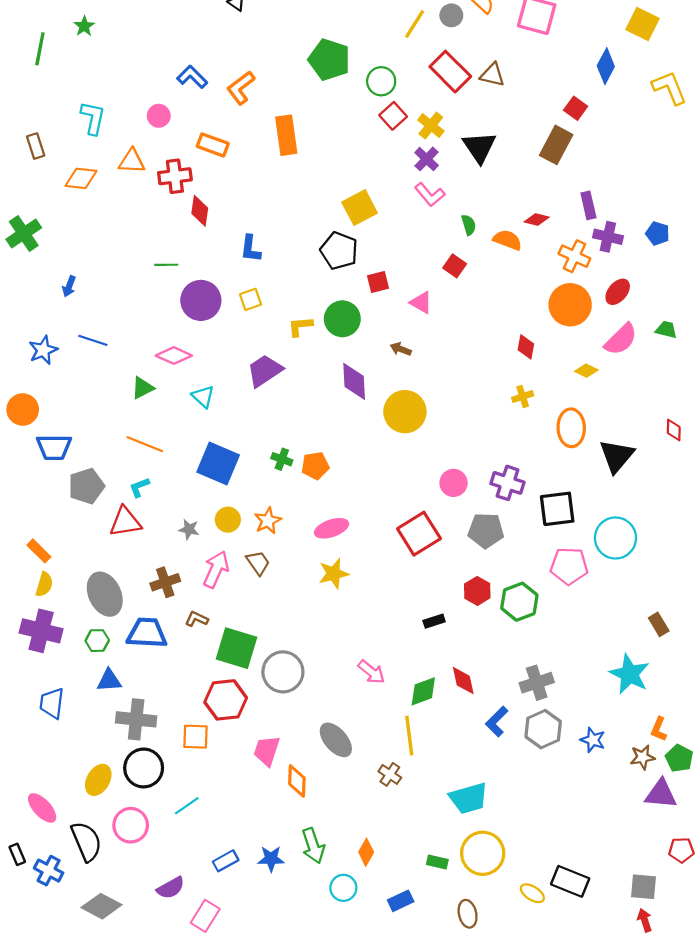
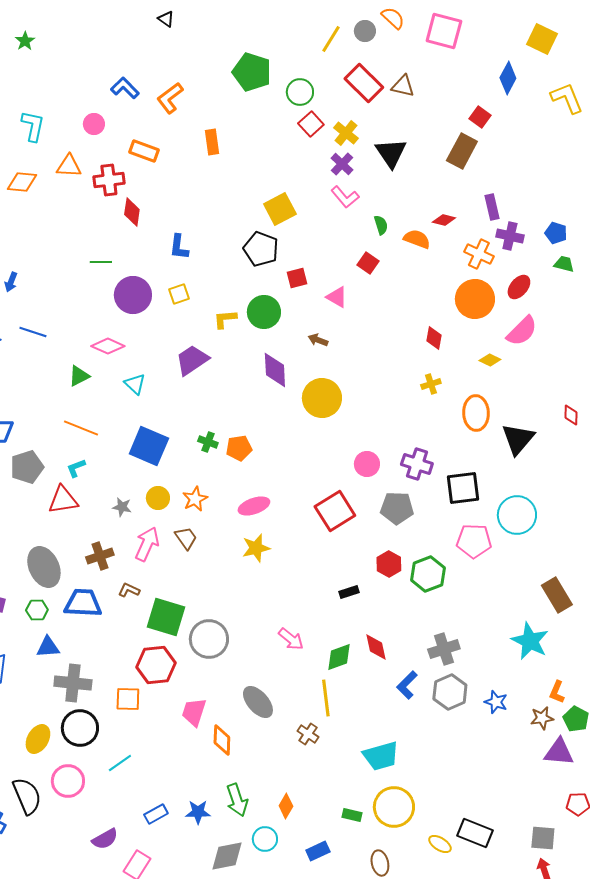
orange rectangle: (286, 135) -> (212, 142), size x0.7
green trapezoid: (666, 330) -> (564, 264), moved
brown rectangle: (659, 624) -> (557, 595), size x1.6
gray diamond: (102, 906) -> (227, 856), moved, turned -39

